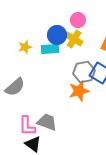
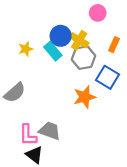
pink circle: (78, 20) -> (98, 13), moved
cyan rectangle: (50, 49) -> (53, 51), turned 54
gray hexagon: (84, 72) -> (84, 58), moved

